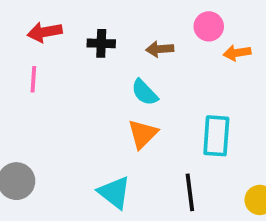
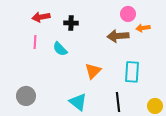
brown arrow: (160, 49) -> (118, 36), moved, size x1.5
cyan semicircle: (145, 92) -> (60, 49), moved

